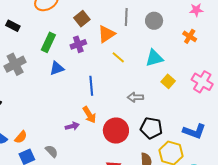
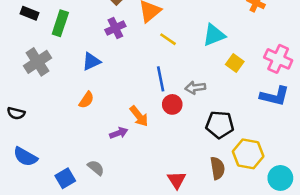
green rectangle: (48, 42) -> (60, 23), moved
blue line: (91, 86) -> (161, 79), moved
red circle: (116, 131) -> (172, 104), moved, size x0.6
blue L-shape: (194, 131) -> (275, 96), moved
orange semicircle: (21, 137) -> (86, 100), moved

